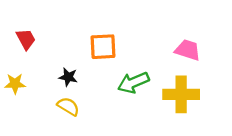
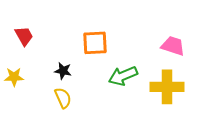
yellow semicircle: (68, 106) -> (63, 98), turned 35

